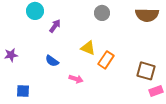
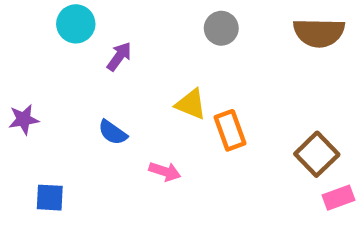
orange rectangle: (106, 60) -> (230, 130), turned -54
brown square: (146, 71) -> (317, 154), turned 30

